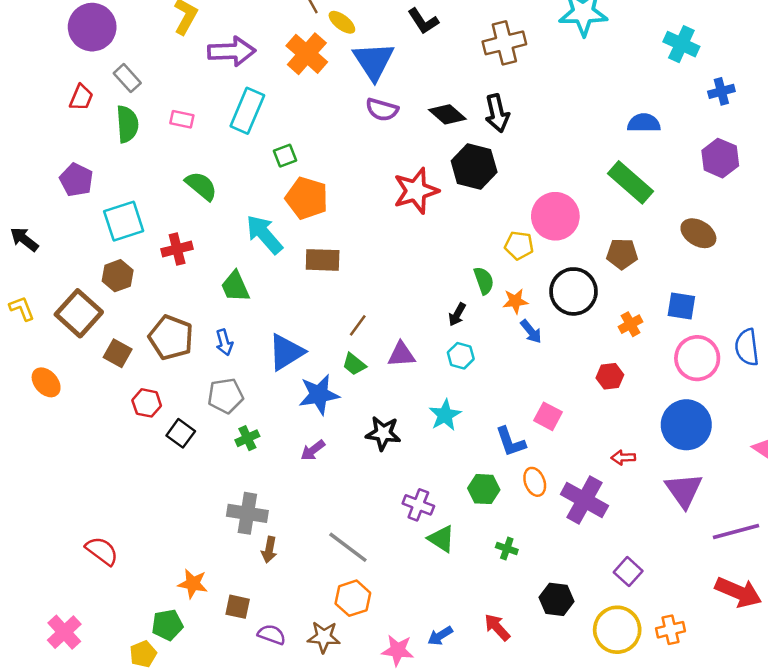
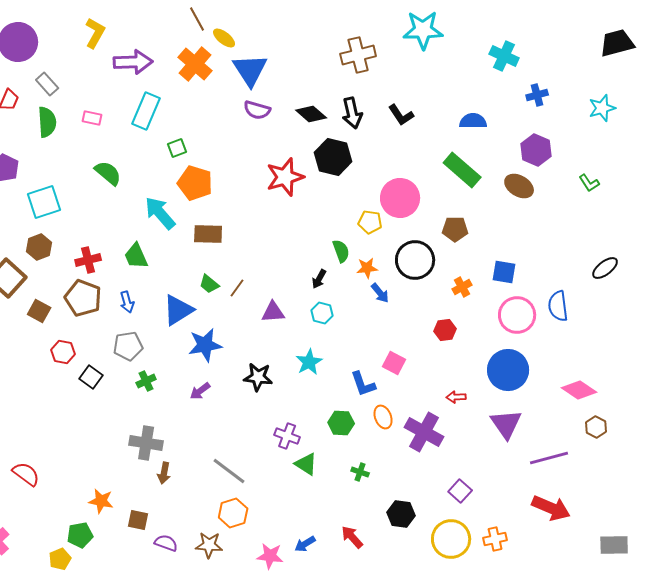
black L-shape: (423, 21) -> (401, 115), moved
brown ellipse: (698, 233) -> (519, 186), moved
red cross: (177, 249) -> (88, 260), moved
green trapezoid: (354, 364) -> (209, 284), moved

